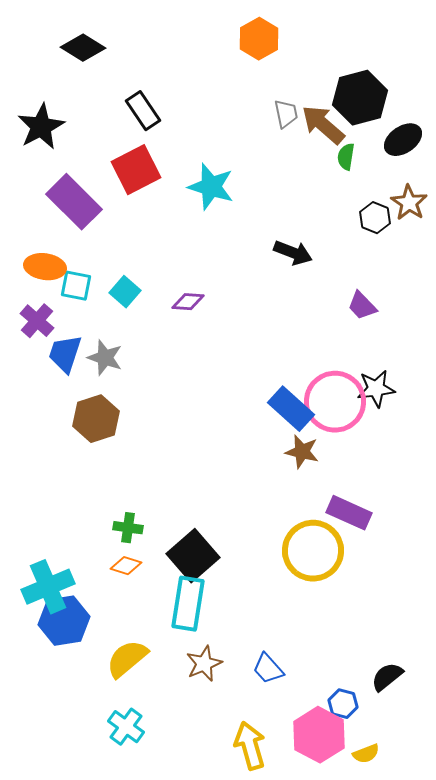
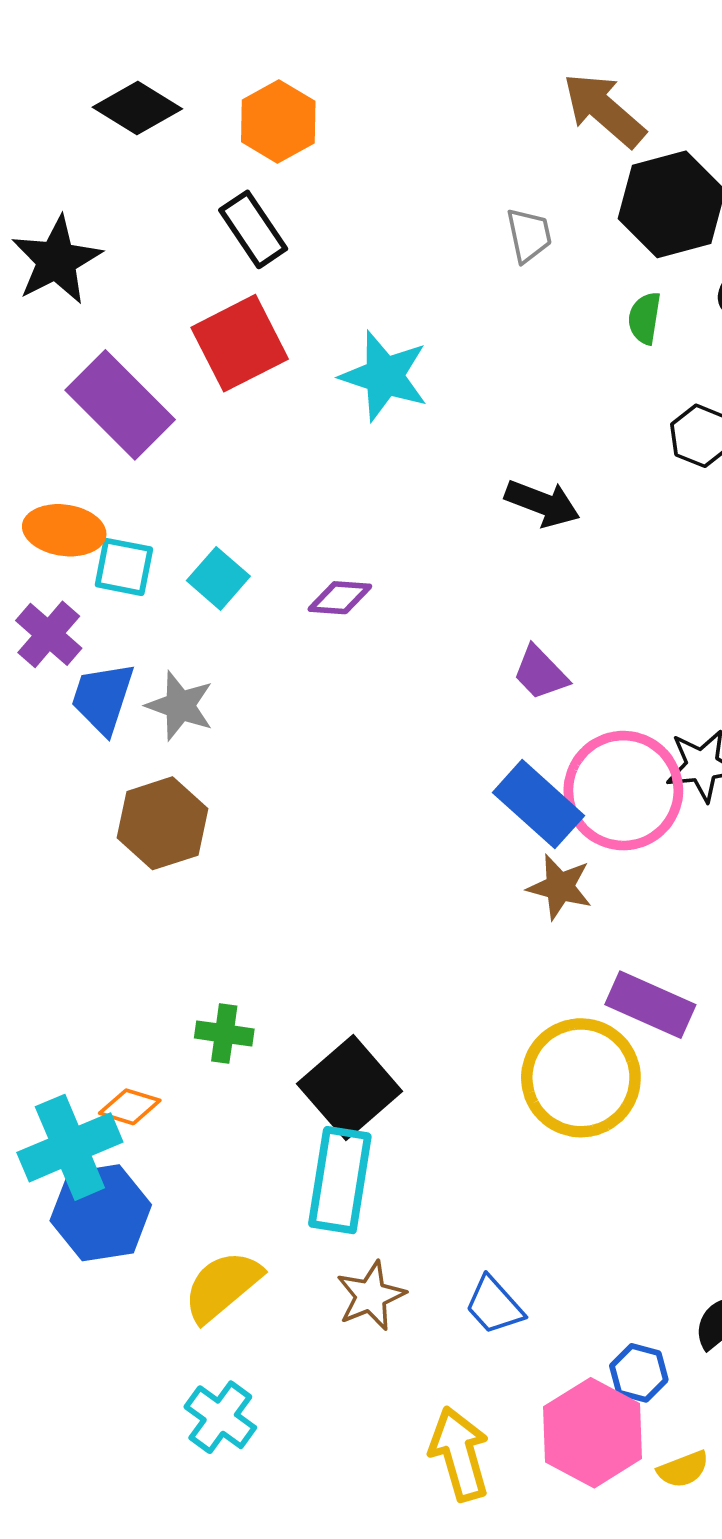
orange hexagon: (259, 39) -> (278, 121), moved
brown arrow: (323, 125) -> (604, 110), moved
purple trapezoid: (362, 306) -> (540, 673), moved
orange diamond: (126, 566) -> (130, 1107), moved

